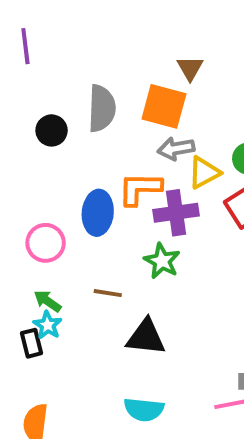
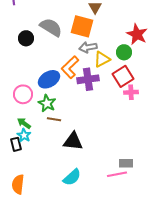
gray semicircle: (102, 108) -> (51, 27), turned -60
orange L-shape: (140, 189) -> (70, 67), turned -45
blue ellipse: (98, 213) -> (49, 79), turned 55
green star: (162, 261) -> (47, 103), moved
cyan semicircle: (144, 409) -> (72, 177), turned -48

